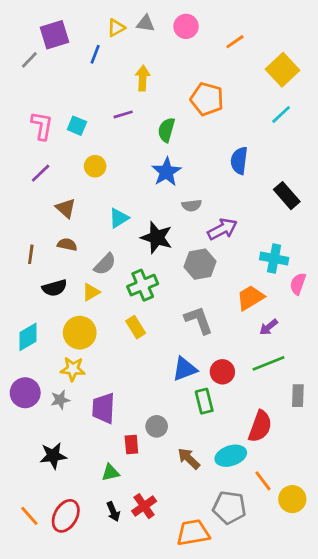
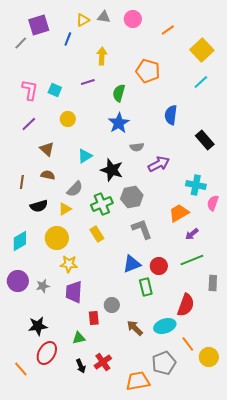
gray hexagon: (200, 264) -> (132, 197), moved
yellow star: (73, 369) -> (69, 264), moved
gray pentagon: (229, 507) -> (164, 363), turned -30
red ellipse: (66, 516) -> (47, 353), moved

